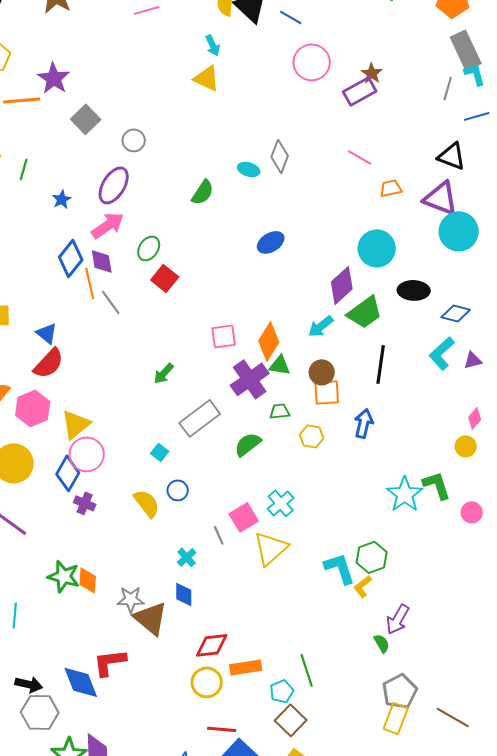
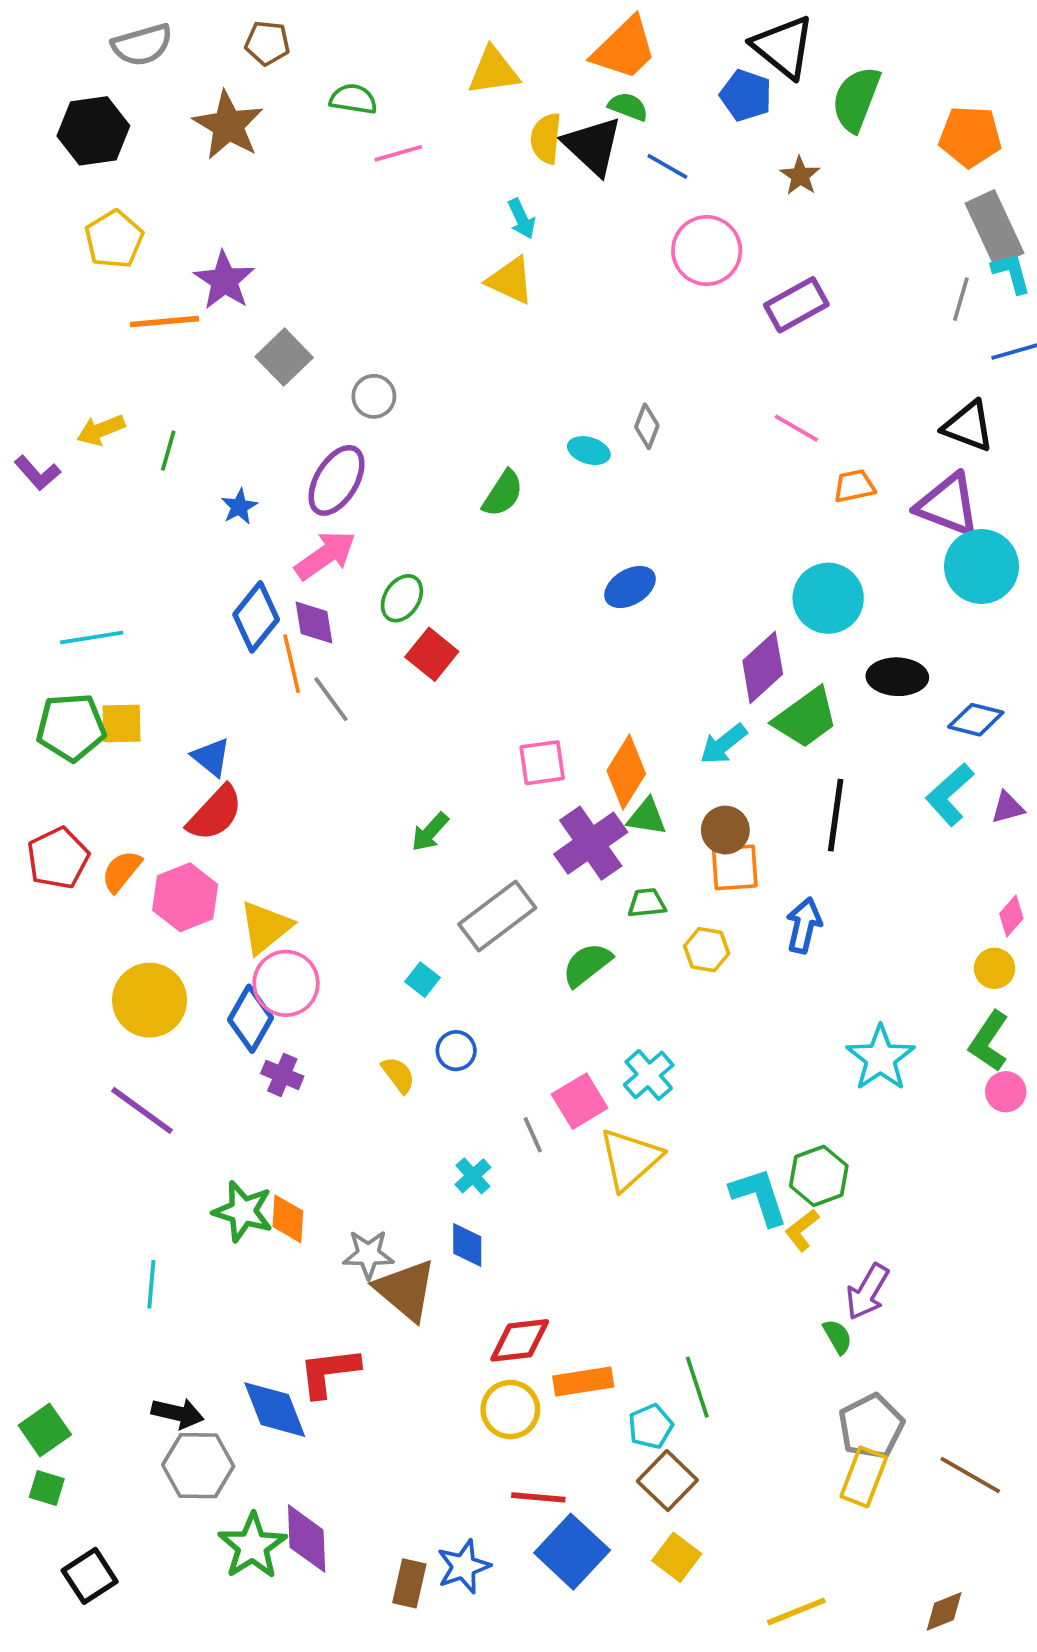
brown star: (372, 73) -> (800, 176), moved
gray diamond: (280, 156) -> (647, 426), size x0.7
green L-shape: (437, 485) -> (989, 1041), moved, turned -128
yellow semicircle: (147, 503) -> (398, 1075), size x0.7

